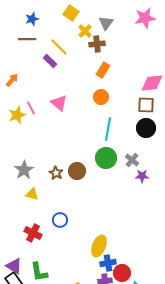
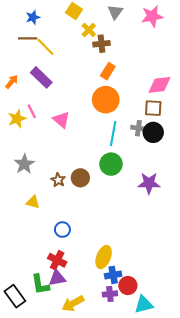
gray triangle: (106, 23) -> (115, 12), moved
yellow line: (59, 47) -> (46, 47), moved
purple rectangle: (50, 61) -> (41, 77), moved, size x1.5
orange circle: (101, 97) -> (106, 100), size x1.6
pink triangle: (59, 103) -> (61, 120), moved
gray cross: (132, 160) -> (138, 128), moved, turned -32
gray star: (24, 170) -> (24, 164), moved
purple star: (142, 176) -> (149, 183), size x1.5
red cross: (33, 233) -> (57, 260), moved
purple triangle: (14, 266) -> (57, 278), moved, turned -42

